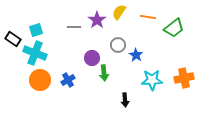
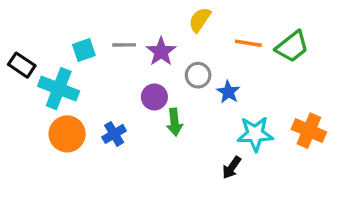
orange line: (148, 17) -> (248, 43), moved
purple star: (97, 20) -> (161, 52), moved
cyan square: (36, 30) -> (84, 50), moved
orange cross: (184, 78) -> (309, 131), turned 36
black arrow: (125, 100) -> (232, 167), moved, turned 40

